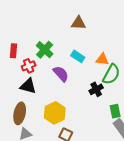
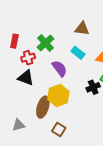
brown triangle: (78, 23) -> (82, 29), moved
brown ellipse: (20, 113) -> (43, 107), moved
yellow hexagon: (55, 113) -> (58, 96), moved

